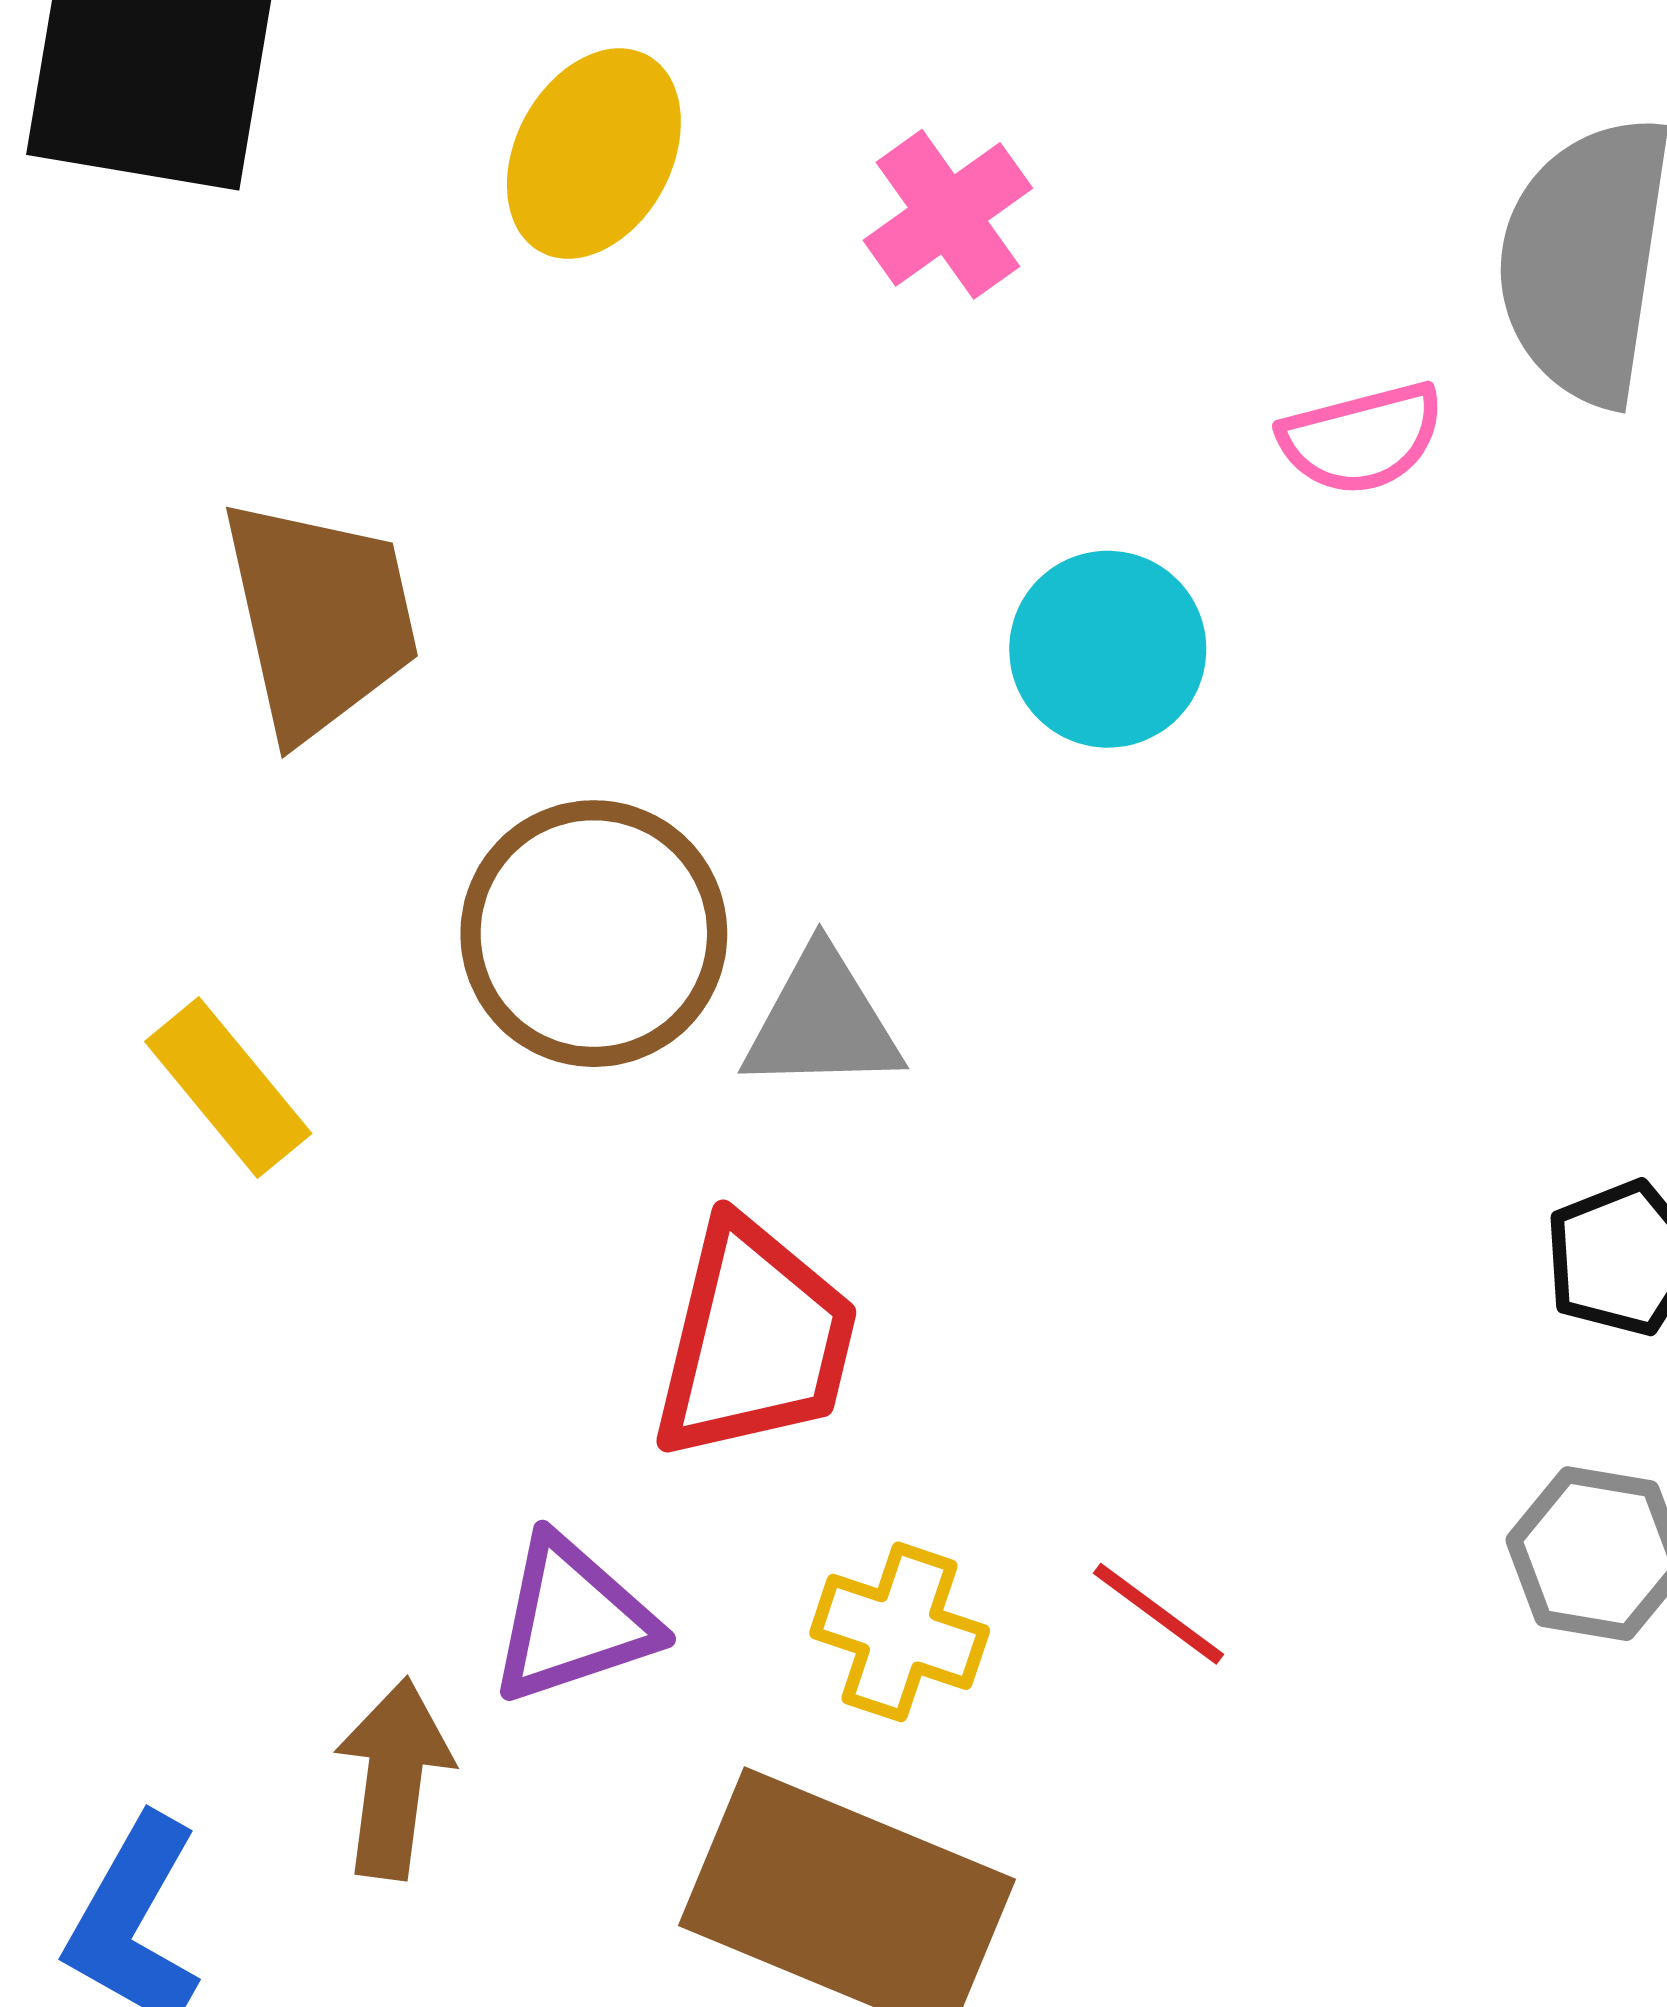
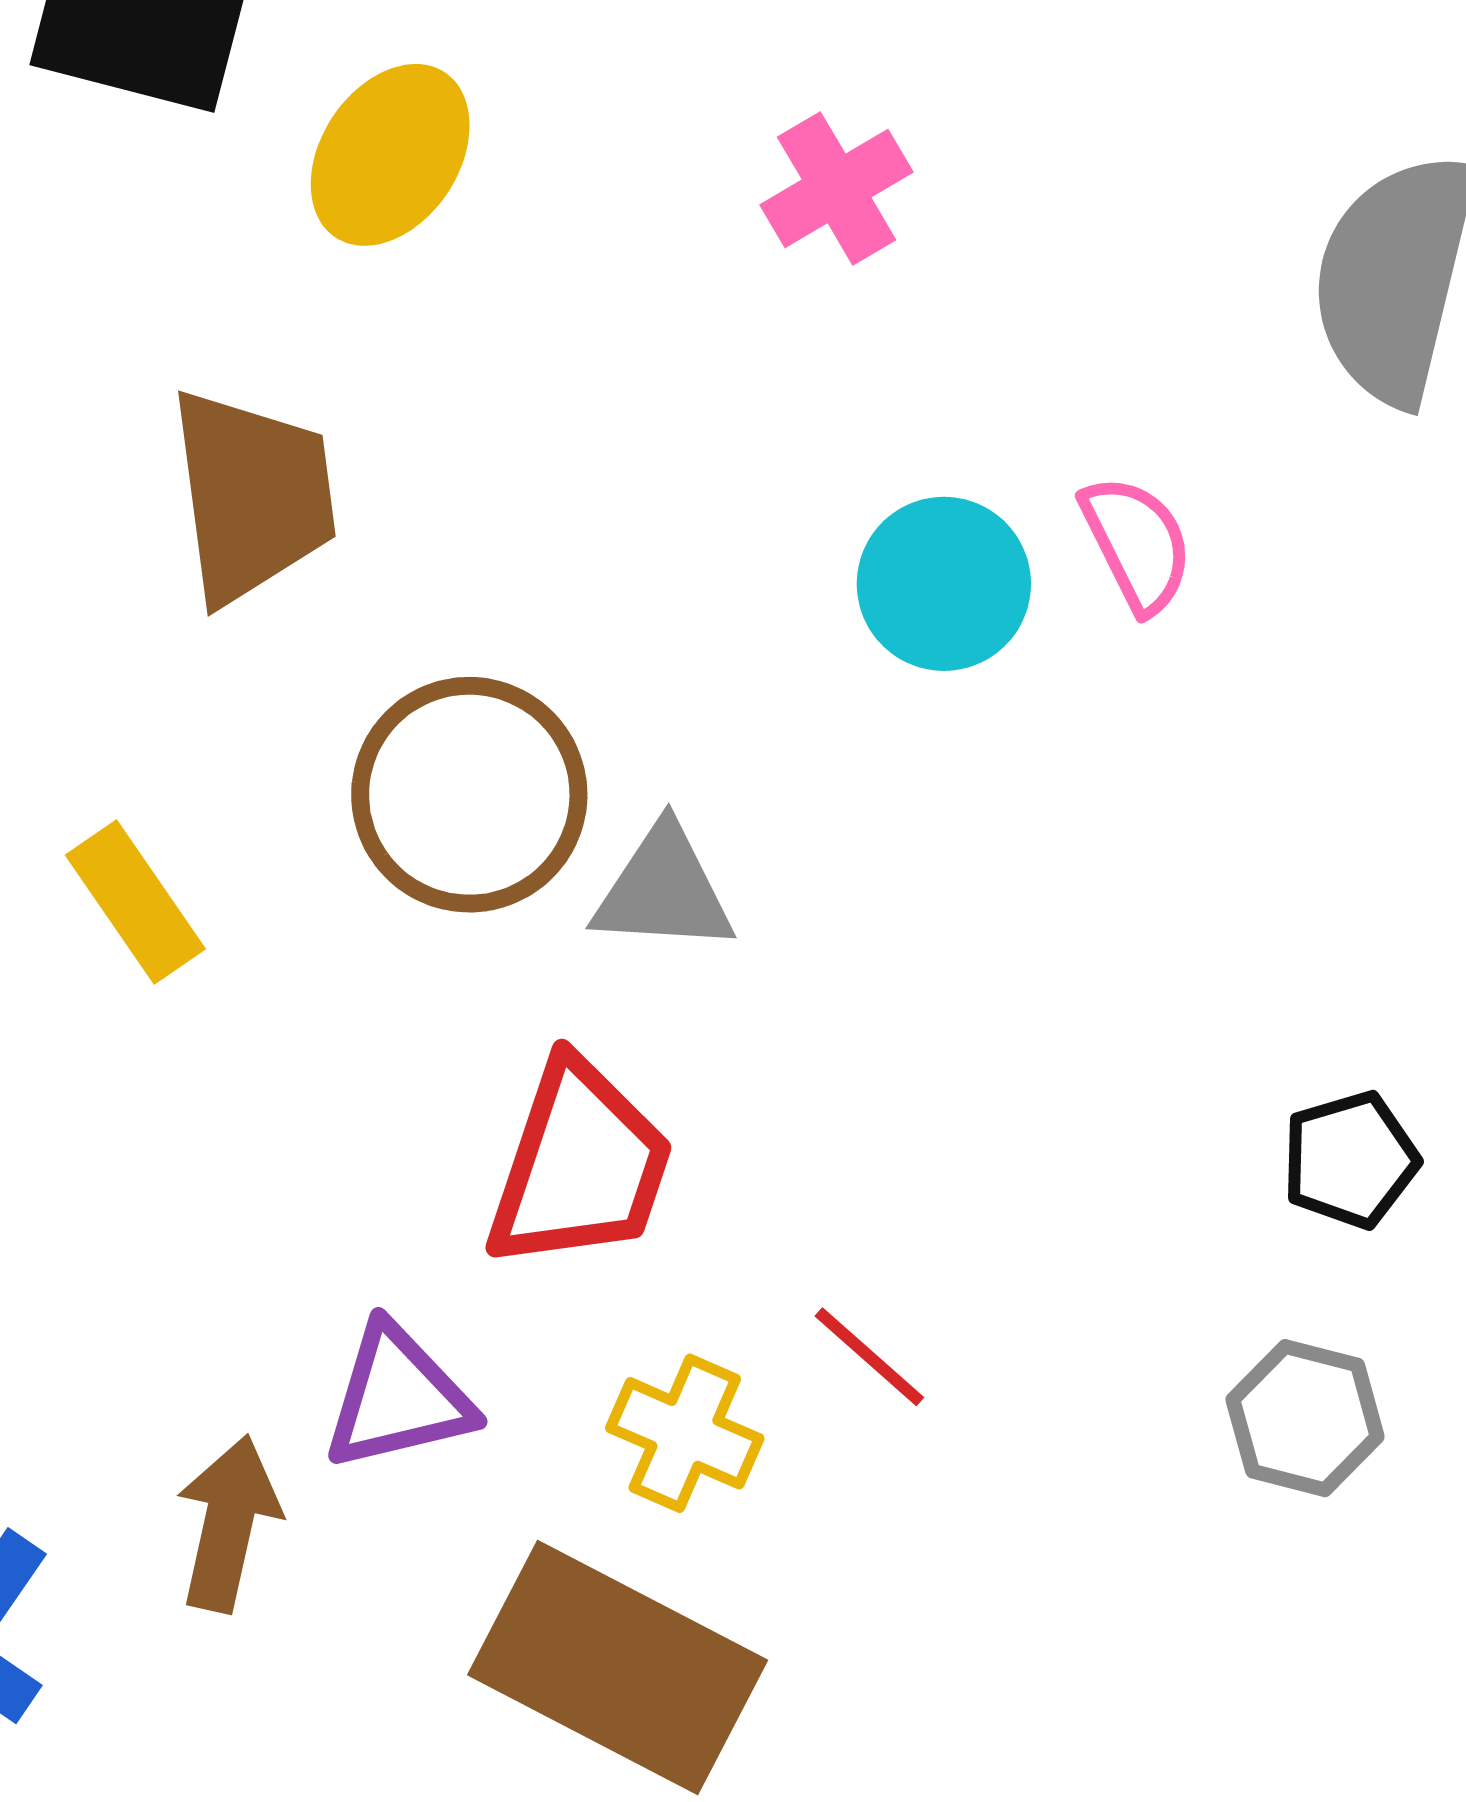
yellow ellipse: (594, 154) -> (390, 155), moved
pink semicircle: (1362, 438) -> (1137, 544), moved, turned -107
red line: (1158, 1614) -> (869, 1357), moved

